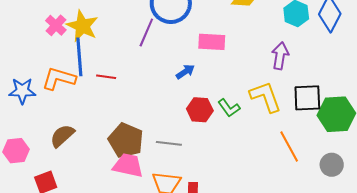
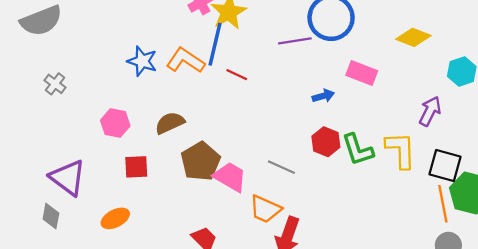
purple line: (146, 33) -> (295, 41), turned 40
green L-shape: (229, 108) -> (358, 150), size x1.4
brown pentagon: (126, 140) -> (201, 161), moved
orange line: (289, 147) -> (443, 204), moved

